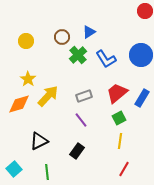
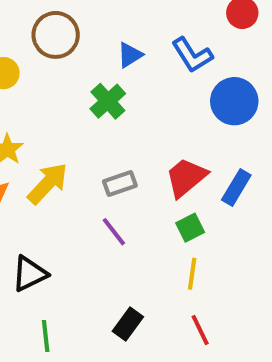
brown circle: (62, 37) -> (56, 35), moved, size x1.5
blue L-shape: (106, 59) -> (192, 55), moved
black rectangle: (77, 151) -> (128, 324), moved
red line: (124, 169) -> (200, 330), turned -56

